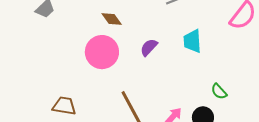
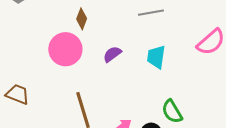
brown diamond: (112, 19) -> (82, 19), turned 45
green semicircle: (219, 91) -> (172, 112), size x1.4

